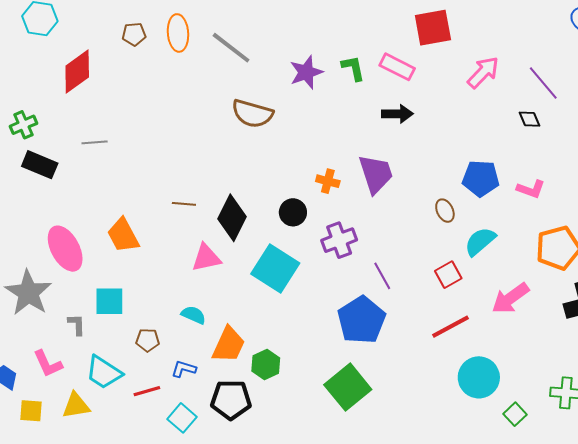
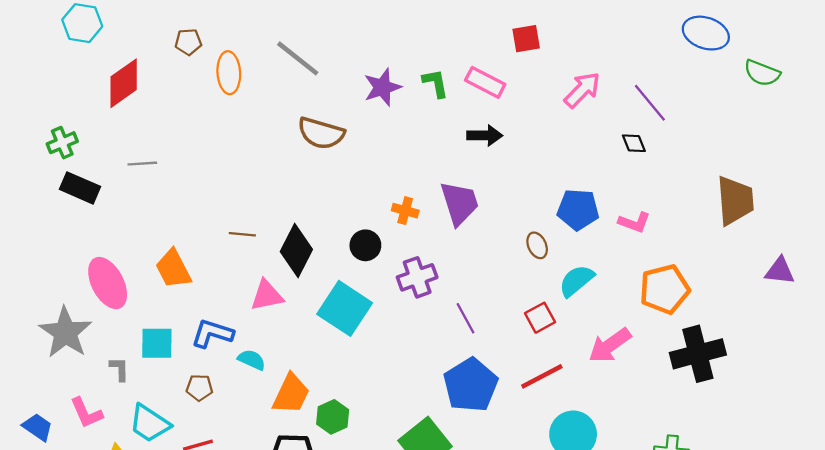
red square: (433, 28) -> (526, 39), size x0.7
orange ellipse: (178, 33) -> (229, 73), moved
blue pentagon: (362, 320) -> (471, 385), moved
blue L-shape: (184, 369) -> (212, 333), moved, size x1.5

